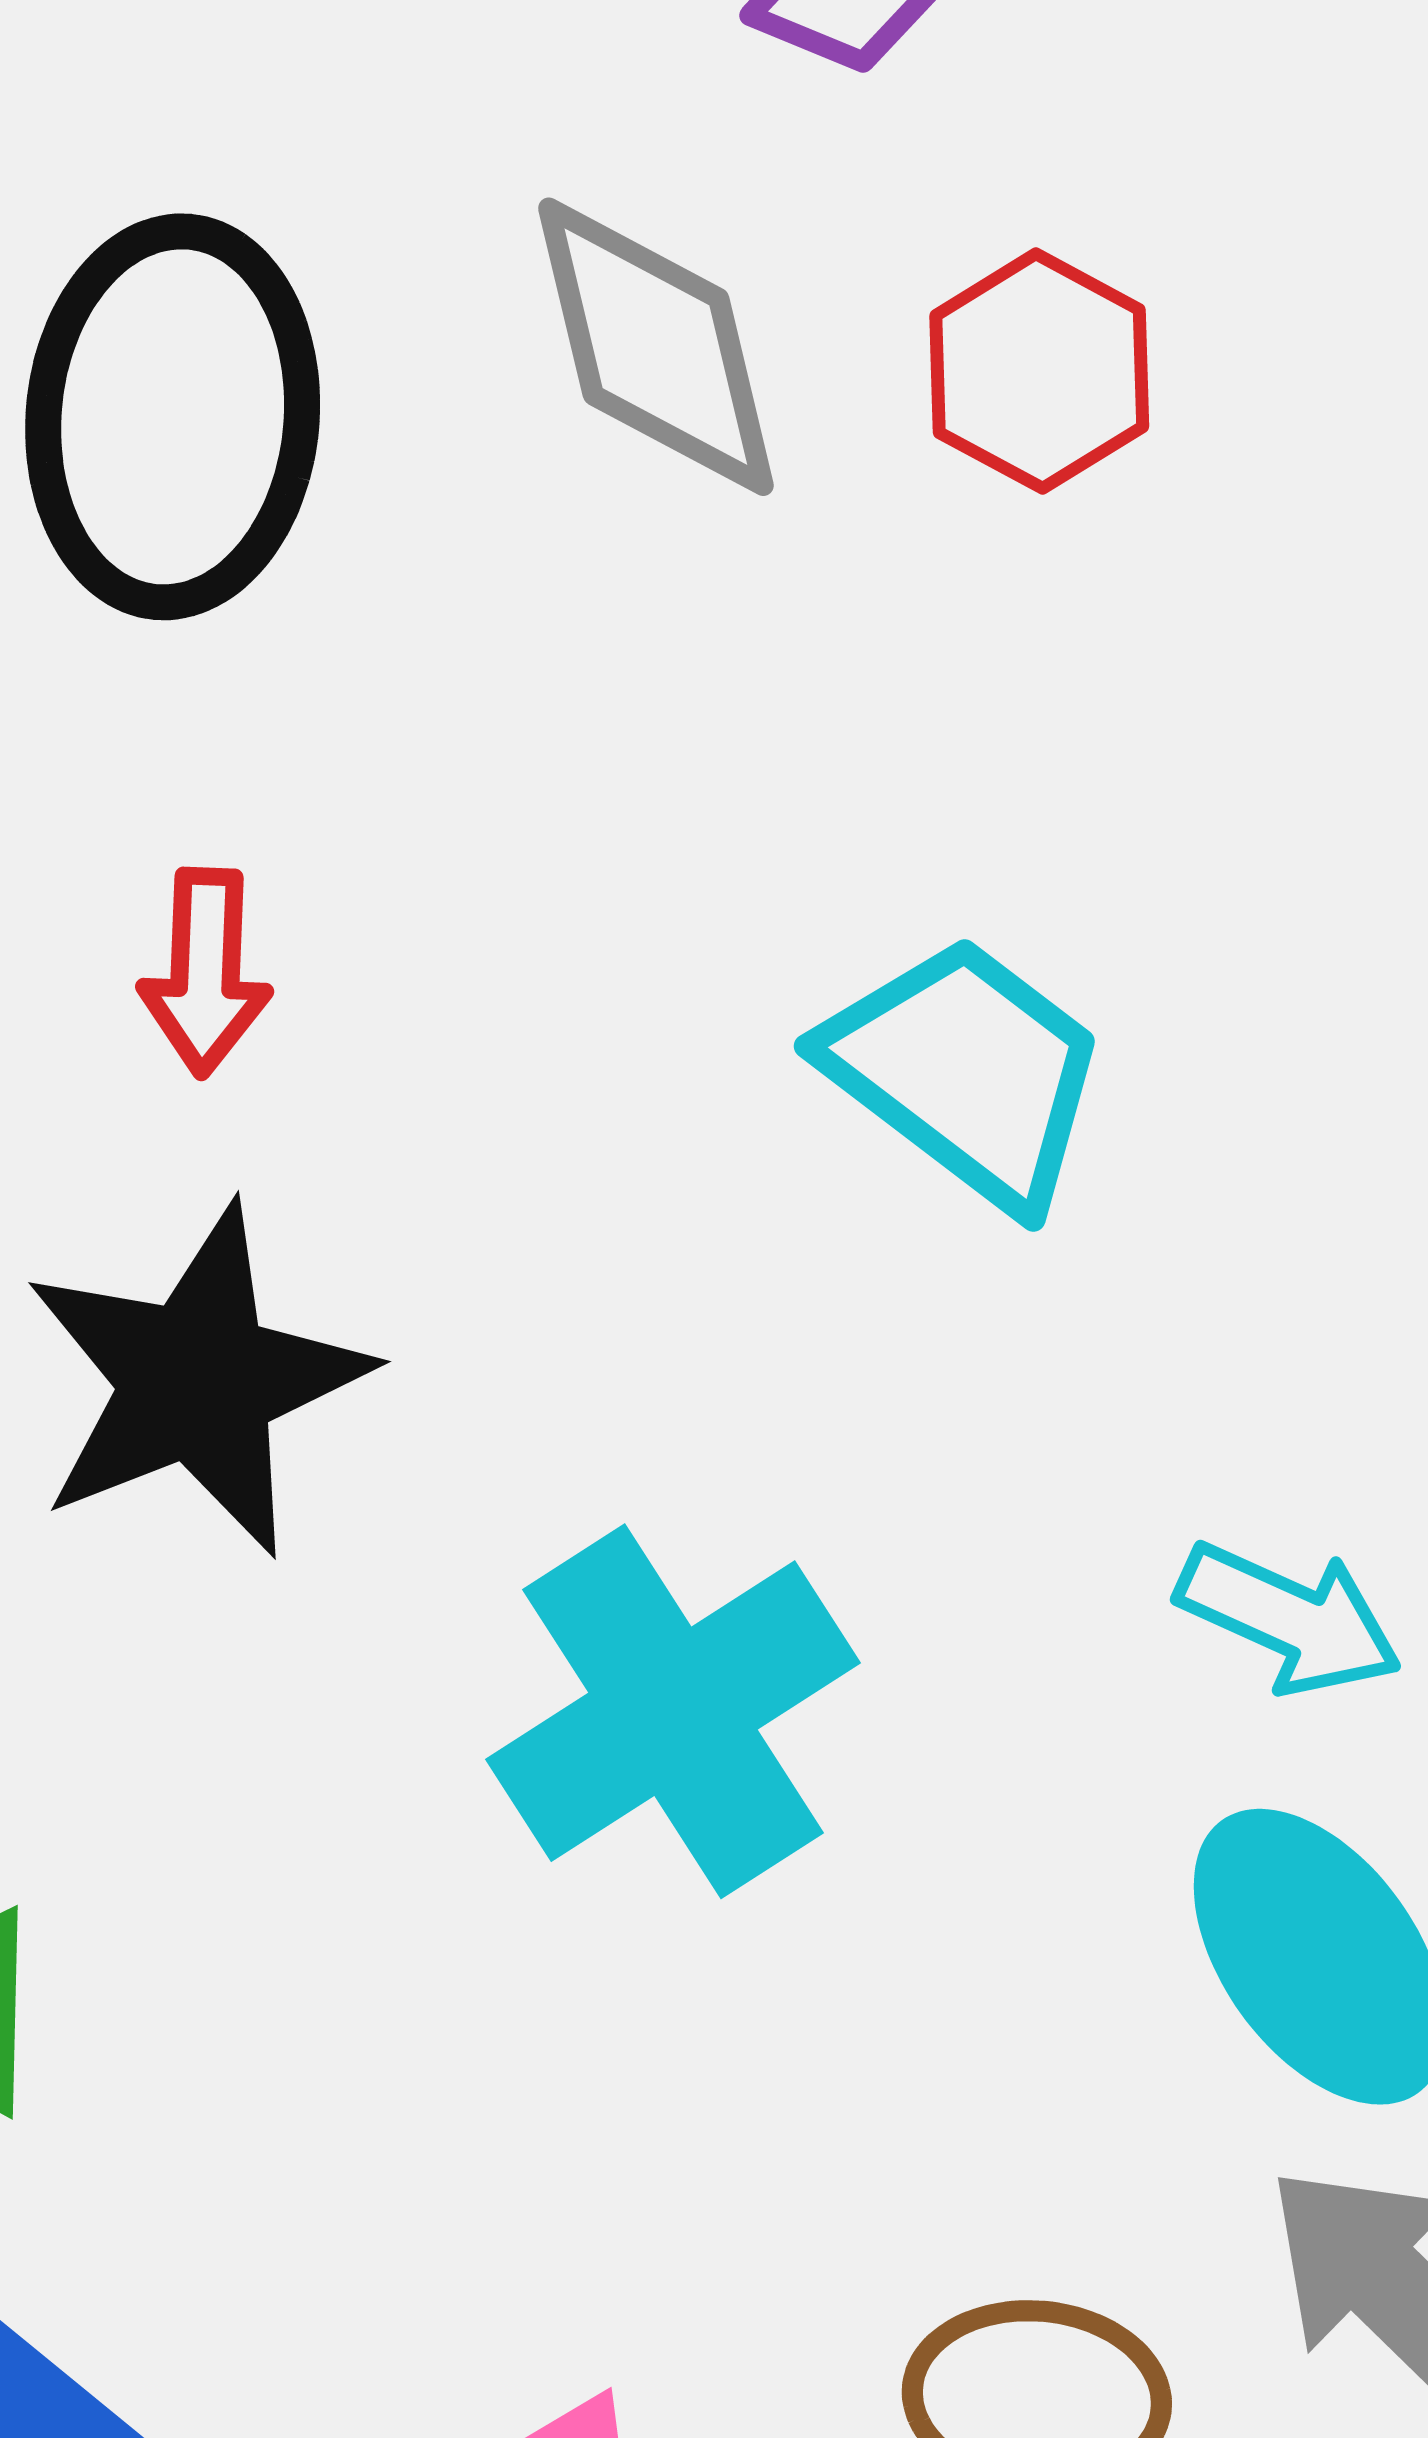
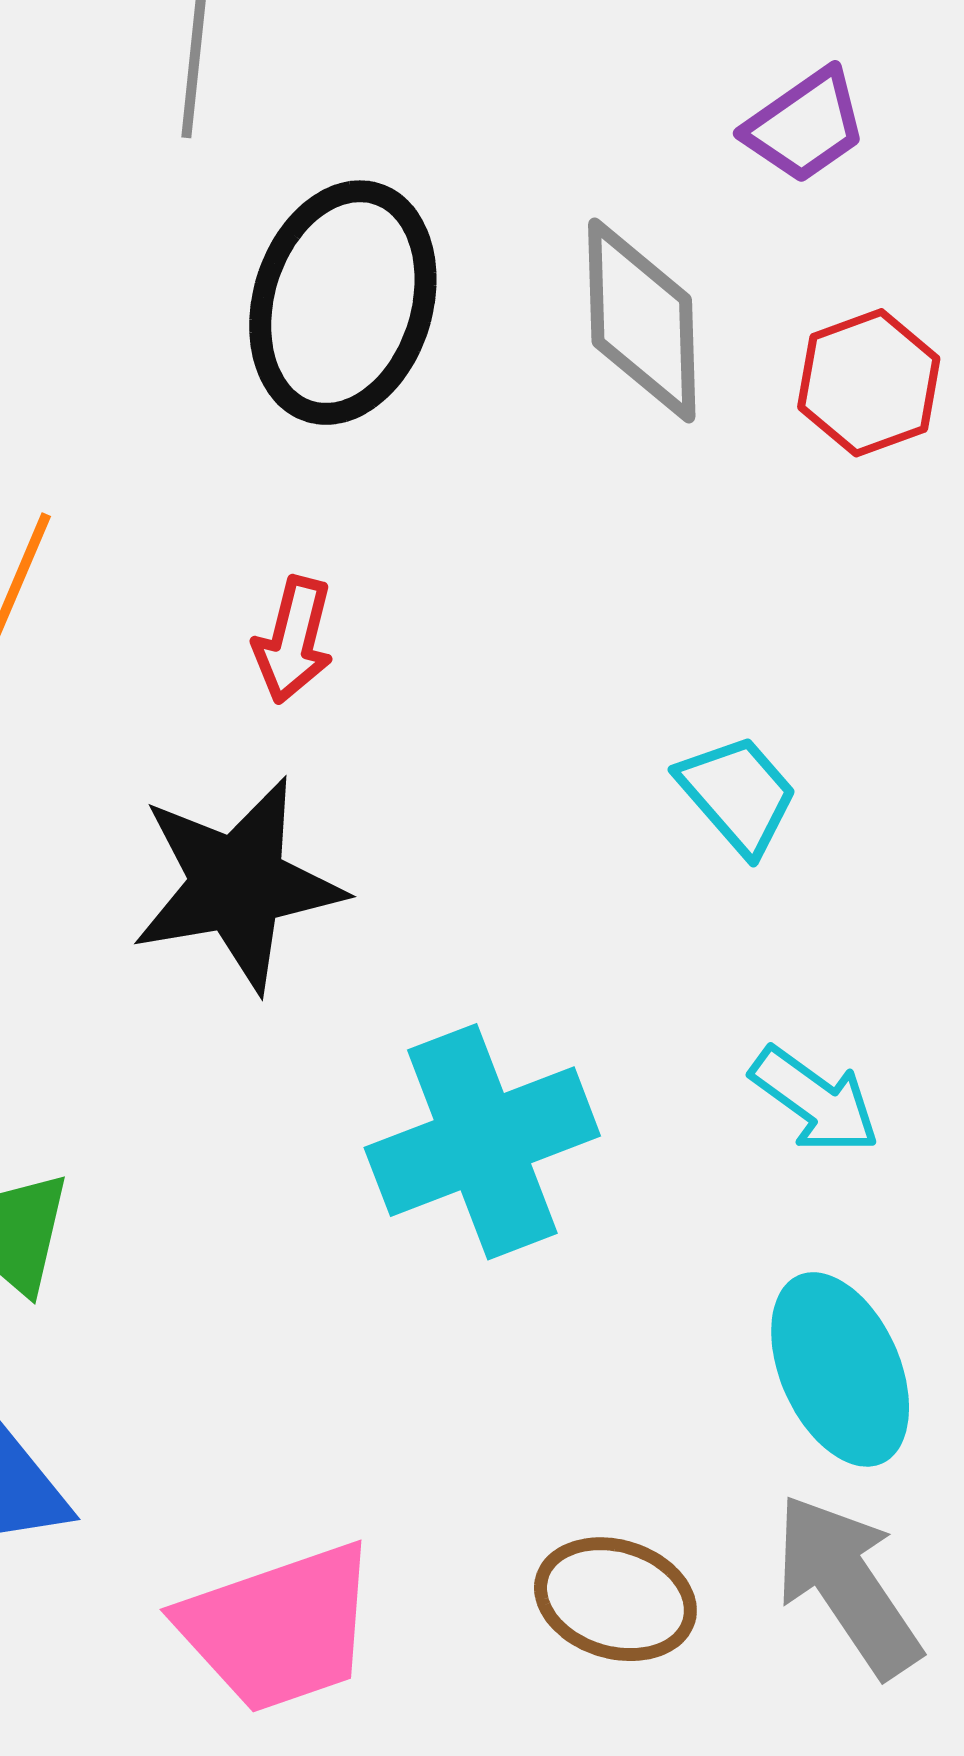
cyan trapezoid: (966, 1072) -> (738, 794), size x0.7
cyan arrow: (1289, 1618) -> (815, 1100), moved

